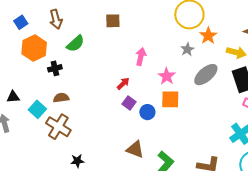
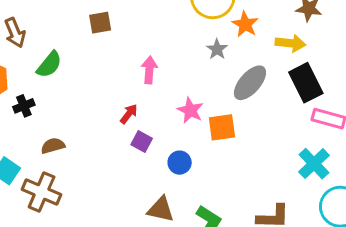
pink star: (167, 76) -> (190, 110), moved
brown semicircle: (61, 98) -> (53, 146), moved
orange square: (170, 99) -> (222, 127), moved
blue circle: (147, 112) -> (180, 163), moved

